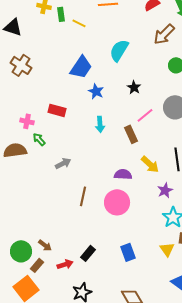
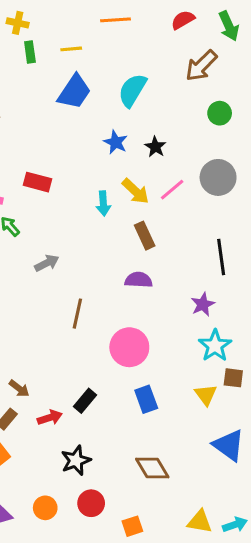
green rectangle: (61, 14) -> (30, 52), moved
yellow line: (79, 23) -> (71, 49), turned -32
blue trapezoid: (81, 67) -> (74, 92), moved
blue star: (96, 91) -> (116, 142), moved
brown rectangle: (131, 134) -> (145, 236), moved
yellow arrow: (150, 164) -> (135, 191), moved
pink circle: (117, 202) -> (129, 347), moved

